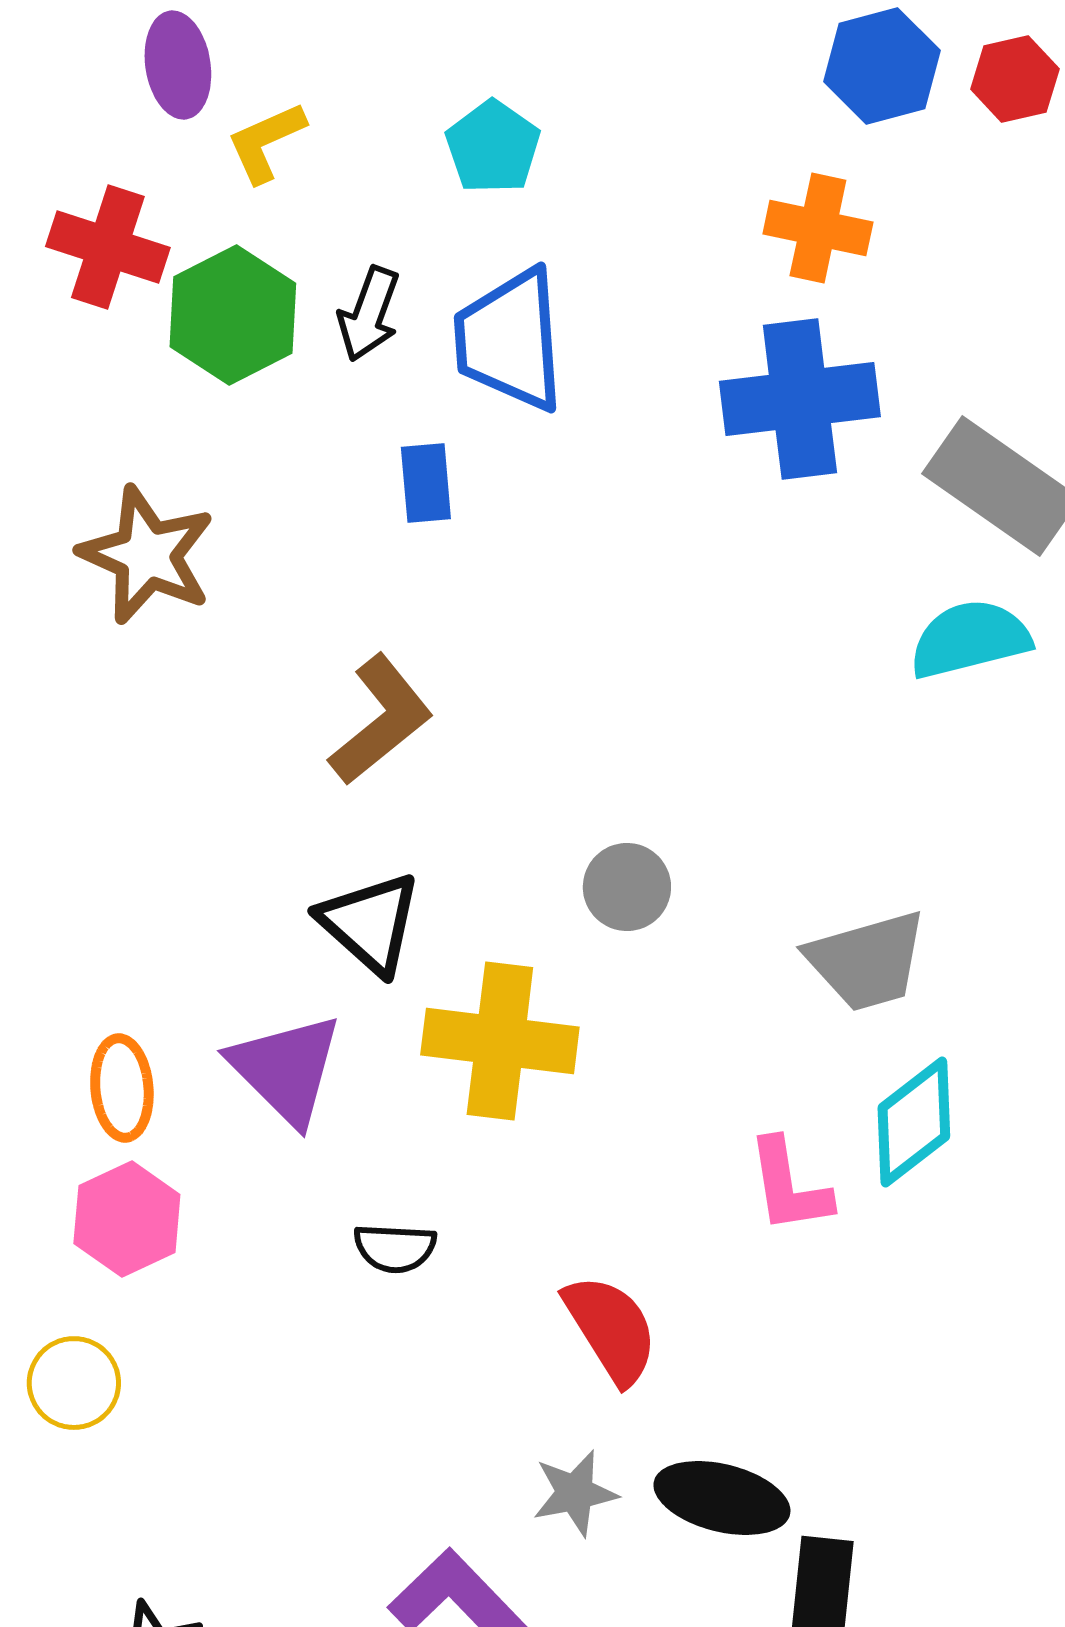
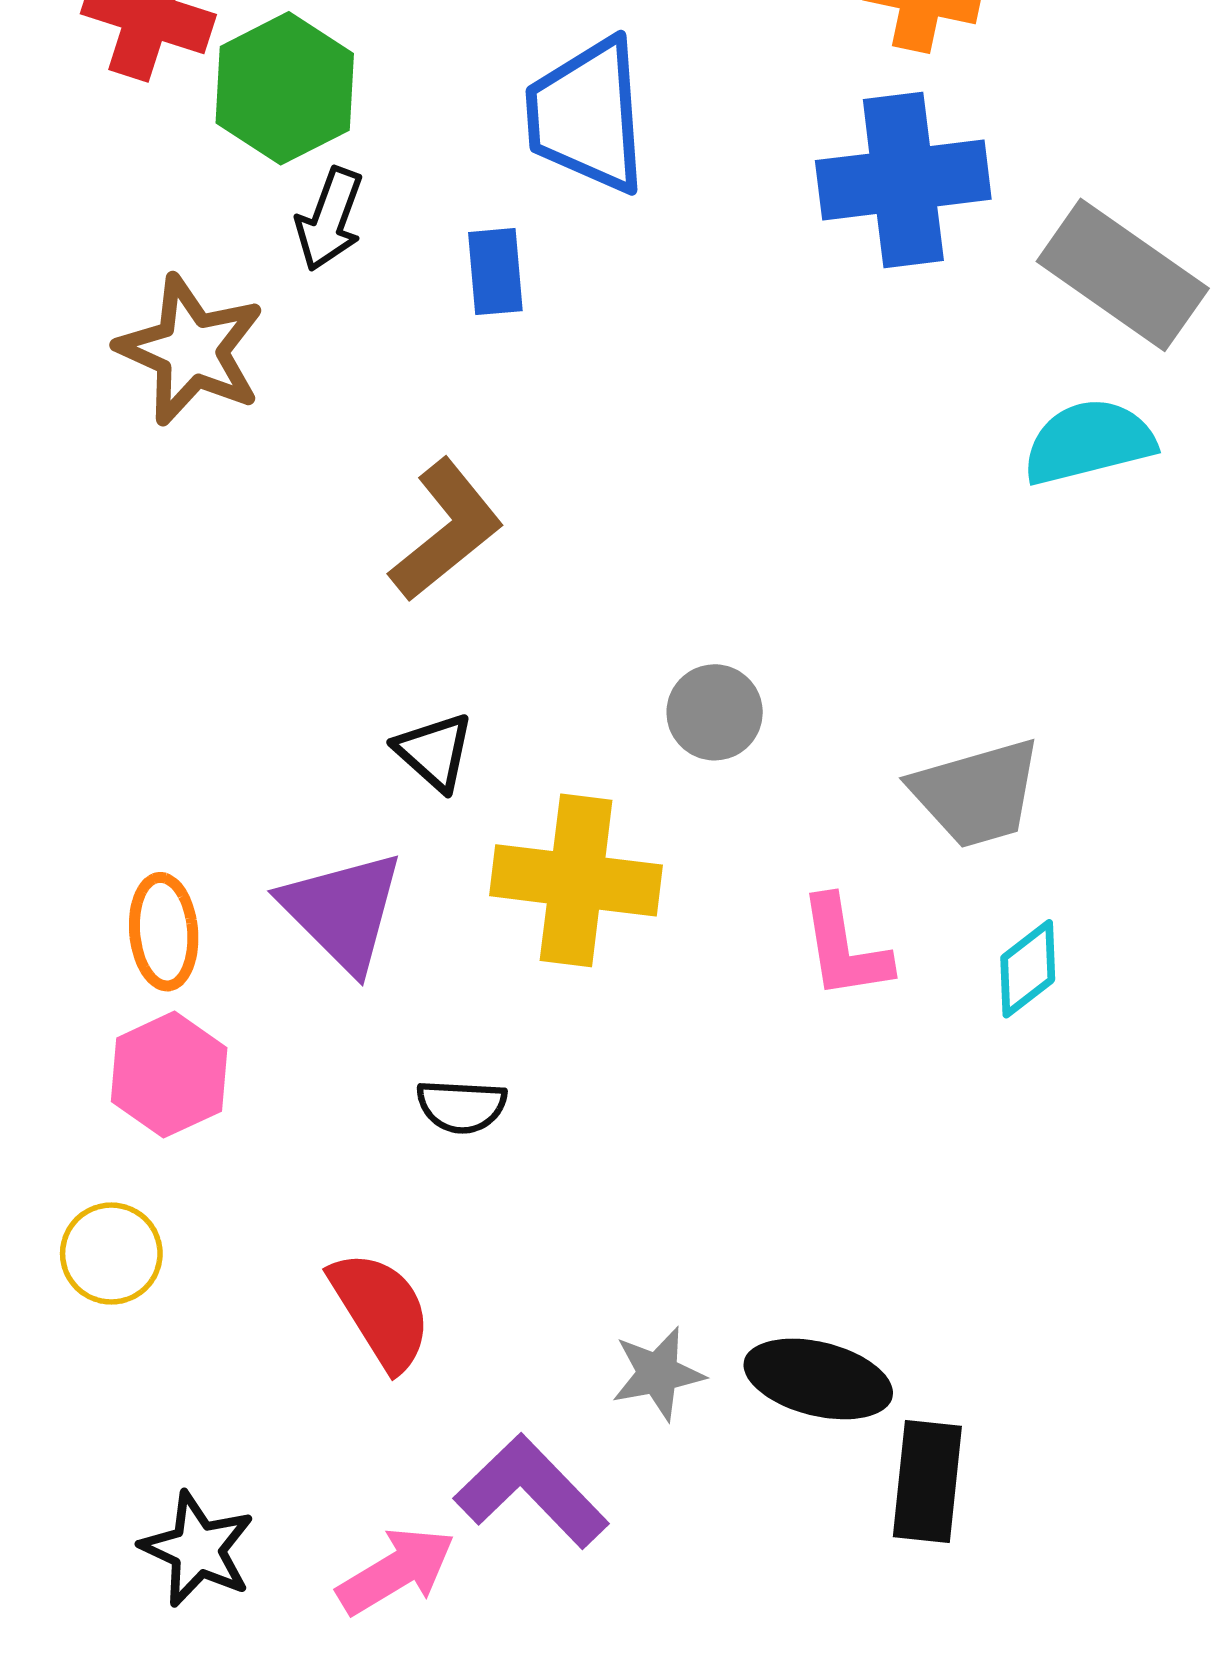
black arrow: (369, 314) -> (329, 219), moved
black triangle: (370, 923) -> (434, 752), size x0.7
cyan diamond: (914, 1122) -> (1028, 969), size x0.7
pink L-shape: (789, 1186) -> (844, 948), moved
red semicircle: (611, 1329) -> (381, 1310), moved

